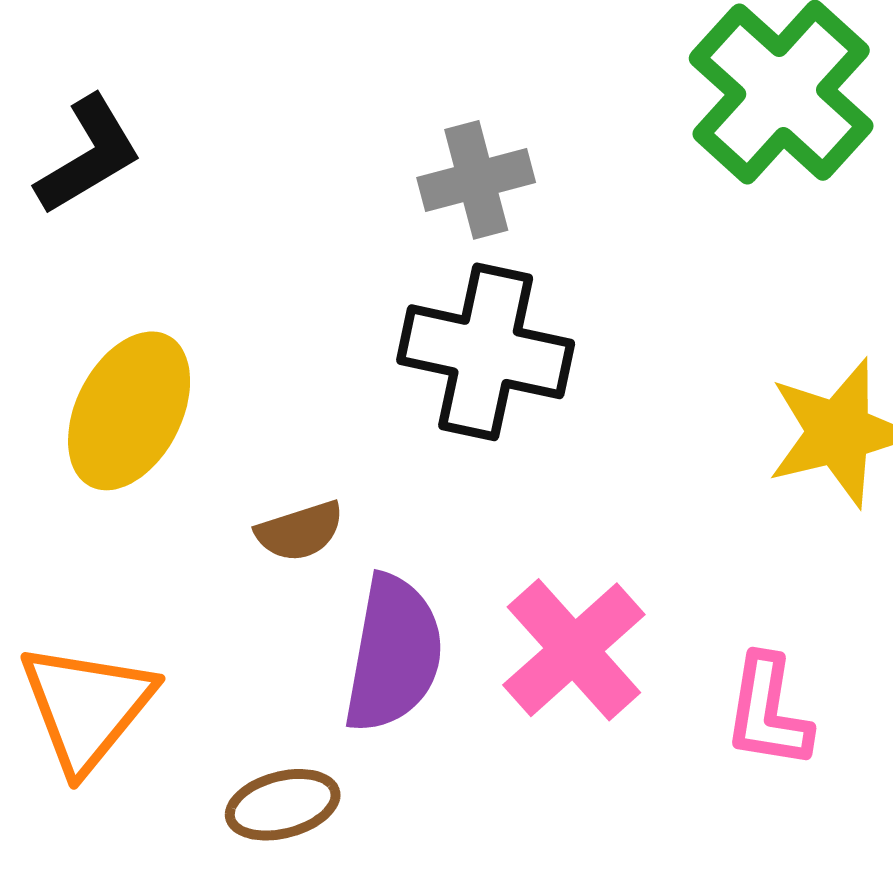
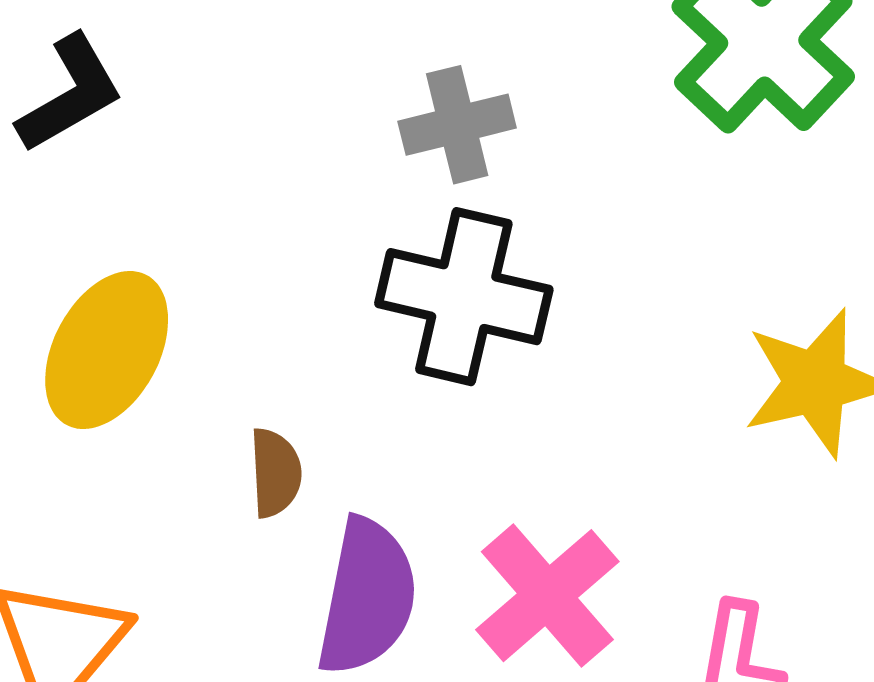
brown semicircle: (300, 531) -> (275, 473), turned -76

